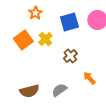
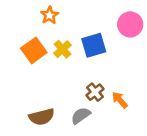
blue square: (69, 22) -> (94, 45), moved
brown cross: (70, 56) -> (95, 92), moved

